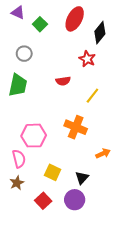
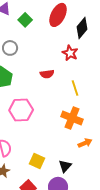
yellow line: (92, 96) -> (75, 88), turned -56
orange cross: (76, 127) -> (72, 118), moved
pink hexagon: (34, 136) -> (21, 110), moved

